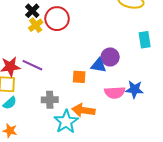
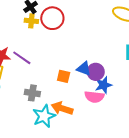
yellow cross: (36, 25) -> (31, 21), turned 32
purple circle: (110, 57) -> (96, 72), moved
blue star: (134, 89) -> (103, 85), moved, turned -30

